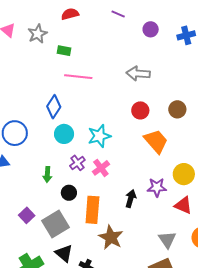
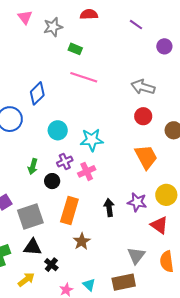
blue diamond: (54, 107) -> (37, 93), moved
red circle: (140, 110) -> (143, 116), moved
black circle: (69, 193) -> (52, 181), moved
black arrow: (131, 199) -> (109, 208), turned -36
brown star: (111, 237) -> (82, 241), size x0.7
black triangle: (64, 253) -> (32, 247), turned -48

